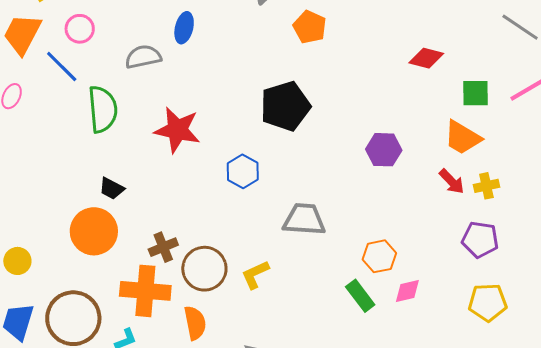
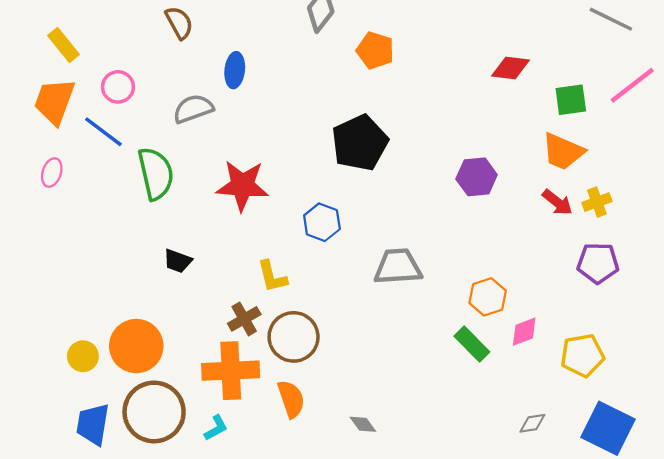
orange circle: (94, 231) -> (136, 346), moved
yellow L-shape: (255, 275) -> (272, 277), moved, turned -72
yellow pentagon: (488, 302) -> (582, 355), moved

